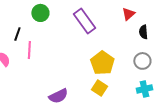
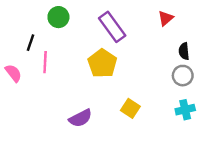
black semicircle: (143, 32) -> (184, 51), moved
yellow pentagon: (102, 63) -> (102, 63), moved

